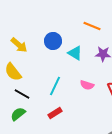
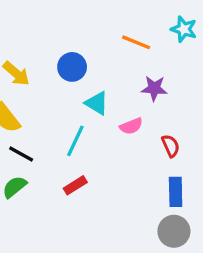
cyan triangle: (75, 53) -> (97, 103), moved
pink semicircle: (87, 85) -> (131, 126), moved, turned -40

